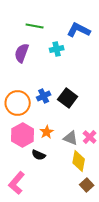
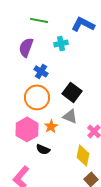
blue cross: (44, 96) -> (41, 71), moved, turned -32
orange circle: (18, 103) -> (37, 97), moved
gray triangle: (71, 138) -> (70, 116), moved

